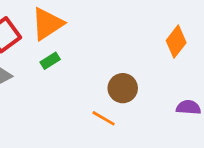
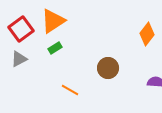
orange line: (104, 118) -> (70, 90), moved

